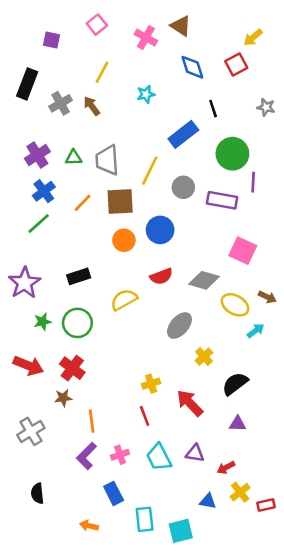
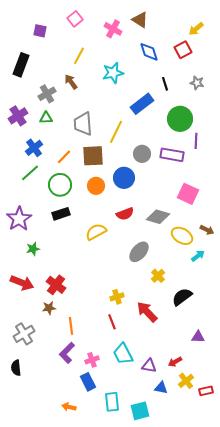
cyan star: (146, 94) -> (113, 73), size x1.5
gray cross: (61, 103) -> (47, 94), moved
gray star: (266, 107) -> (197, 83), moved
purple cross: (37, 155) -> (18, 116), moved
green triangle: (74, 158) -> (46, 118), moved
gray circle: (183, 187) -> (142, 154), moved
green circle: (77, 323) -> (60, 185), moved
purple triangle: (238, 424) -> (198, 337), moved
purple triangle: (195, 453) -> (149, 366), moved
pink cross: (120, 455) -> (92, 360), moved
black semicircle: (37, 493) -> (16, 368), moved

